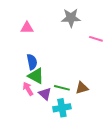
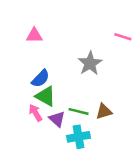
gray star: (71, 18) -> (90, 63), moved, turned -30
pink line: (96, 39) -> (123, 37), moved
blue semicircle: (32, 62) -> (41, 79), turned 56

